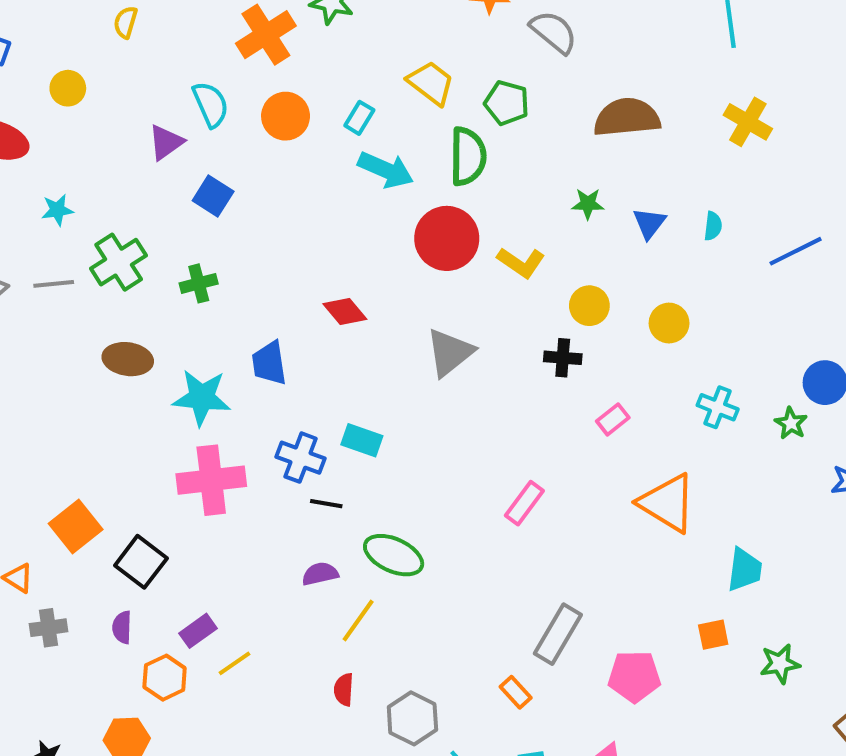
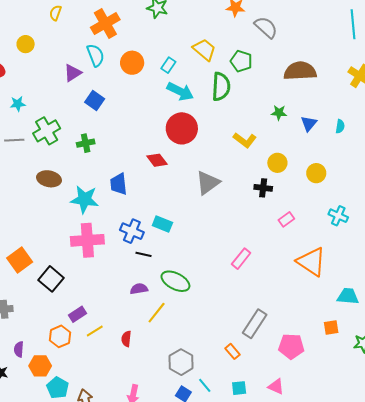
orange cross: (266, 35) -> (105, 23), moved
red circle: (447, 238) -> (182, 128), moved
cyan trapezoid: (745, 570) -> (348, 296), turned -95
purple semicircle: (122, 627) -> (19, 349), moved
red semicircle: (344, 690) -> (126, 339), moved

